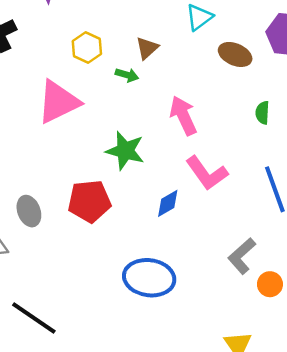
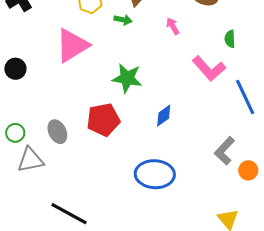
pink arrow: (183, 116) -> (173, 26), moved, size x0.6
pink L-shape: (207, 173) -> (209, 69), moved

